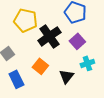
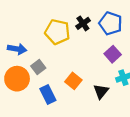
black cross: (49, 36) -> (83, 23), moved, size x0.6

